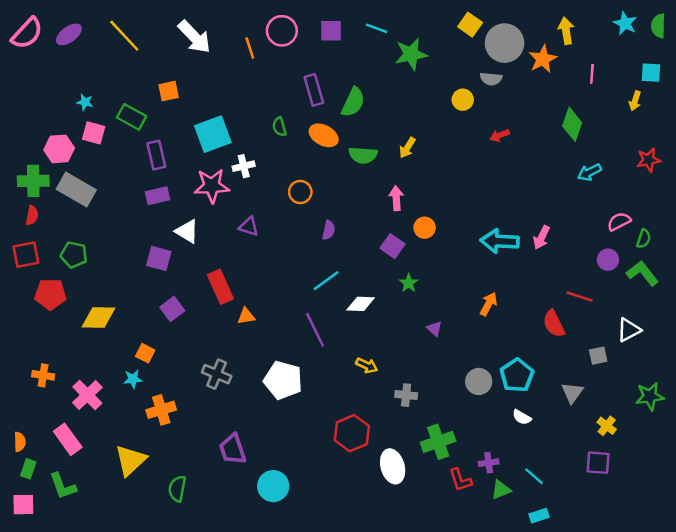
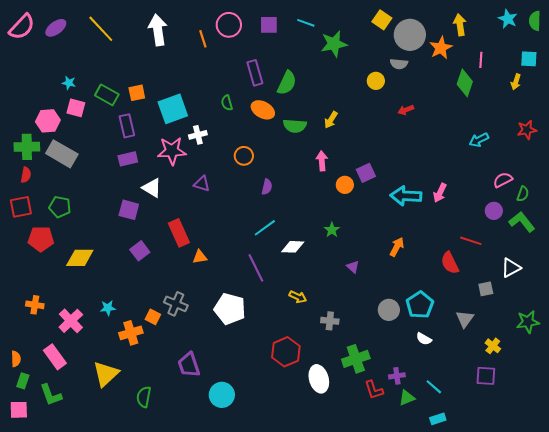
white arrow: (194, 37) -> (158, 30), turned -144
orange square: (169, 91) -> (137, 93), moved
green diamond: (572, 124) -> (465, 83), moved
purple square: (393, 246) -> (366, 173), moved, turned 30
orange square: (145, 353) -> (153, 317), moved

